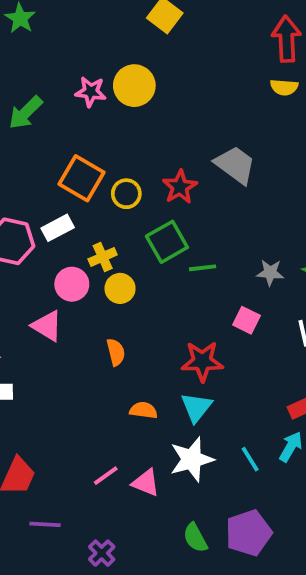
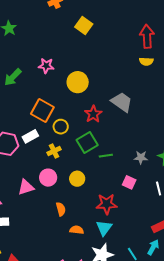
yellow circle: (134, 86) -> (78, 82), moved
yellow circle: (126, 194) -> (61, 127), moved
pink circle: (72, 284) -> (48, 178), moved
yellow circle: (120, 288) -> (77, 179), moved
pink triangle: (47, 326) -> (26, 187), turned -48
orange semicircle: (116, 352) -> (61, 209), moved

